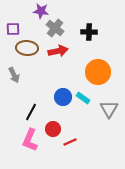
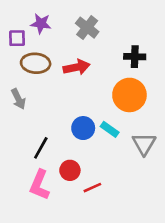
purple star: (41, 11) -> (41, 24), moved
gray cross: (55, 28) -> (87, 28), moved
black cross: (89, 32) -> (135, 57), moved

